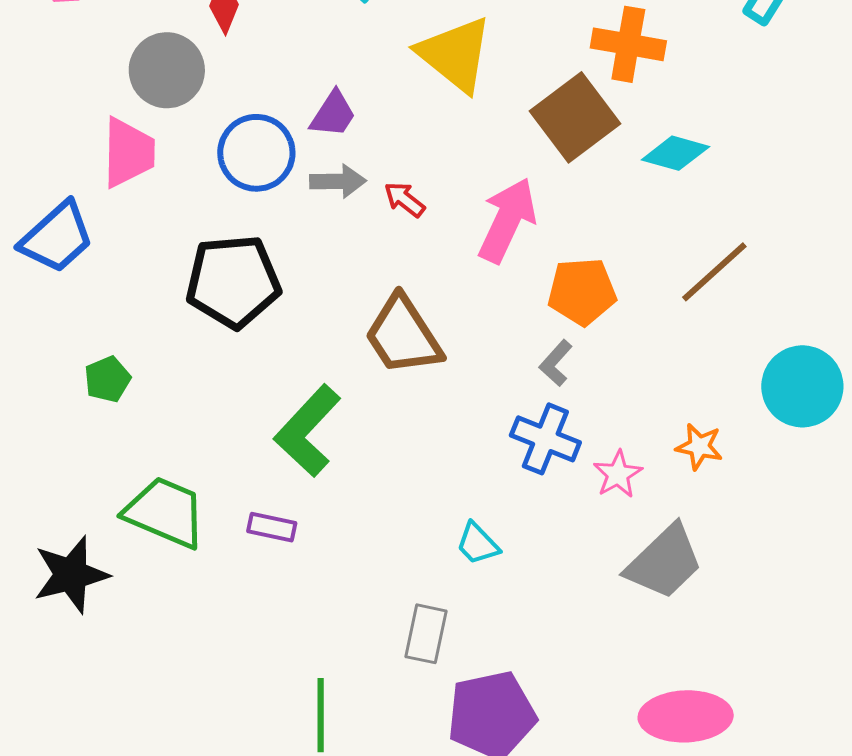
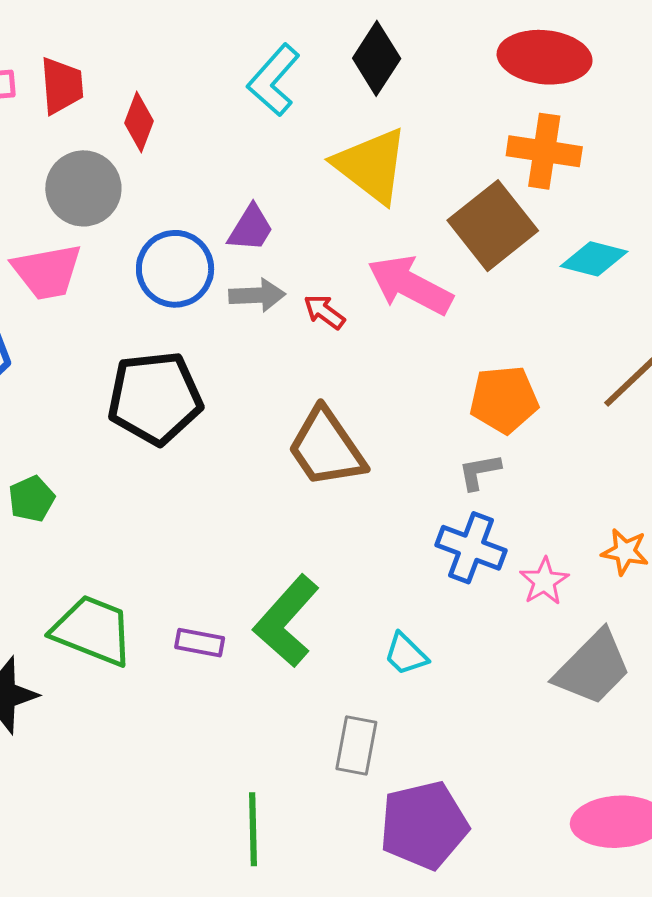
pink trapezoid: (128, 153) -> (47, 272), turned 80
pink arrow: (507, 220) -> (410, 285), moved, turned -86
gray L-shape: (556, 363) -> (479, 472), turned 39
green L-shape: (308, 431) -> (286, 621), moved

